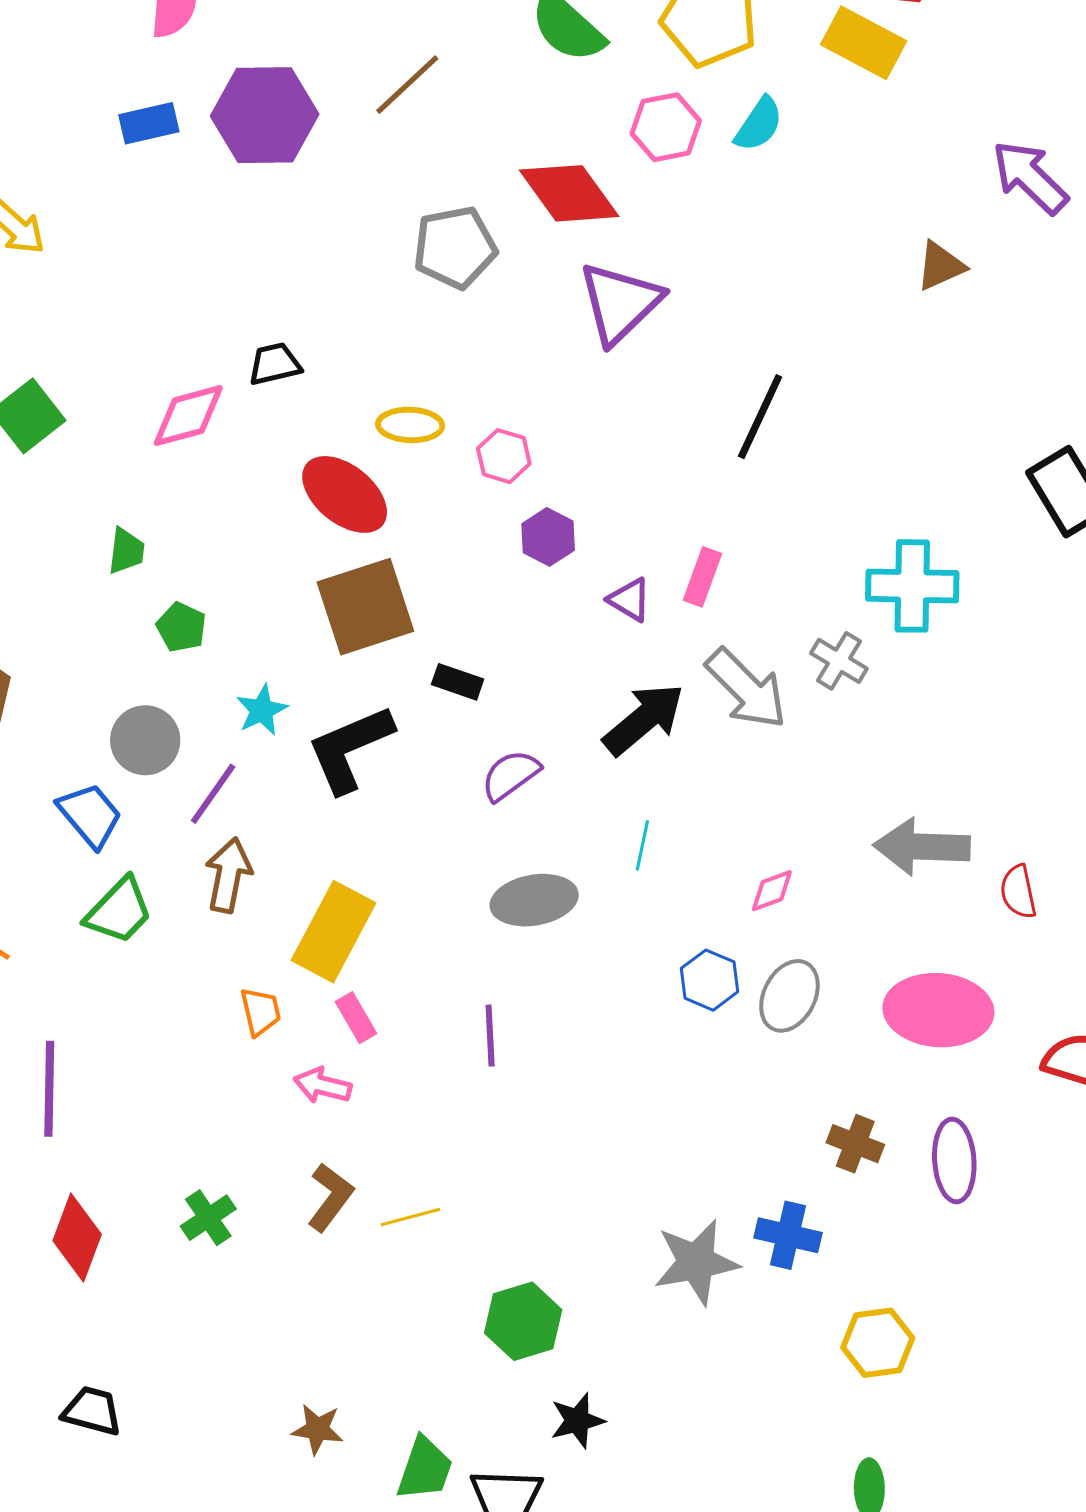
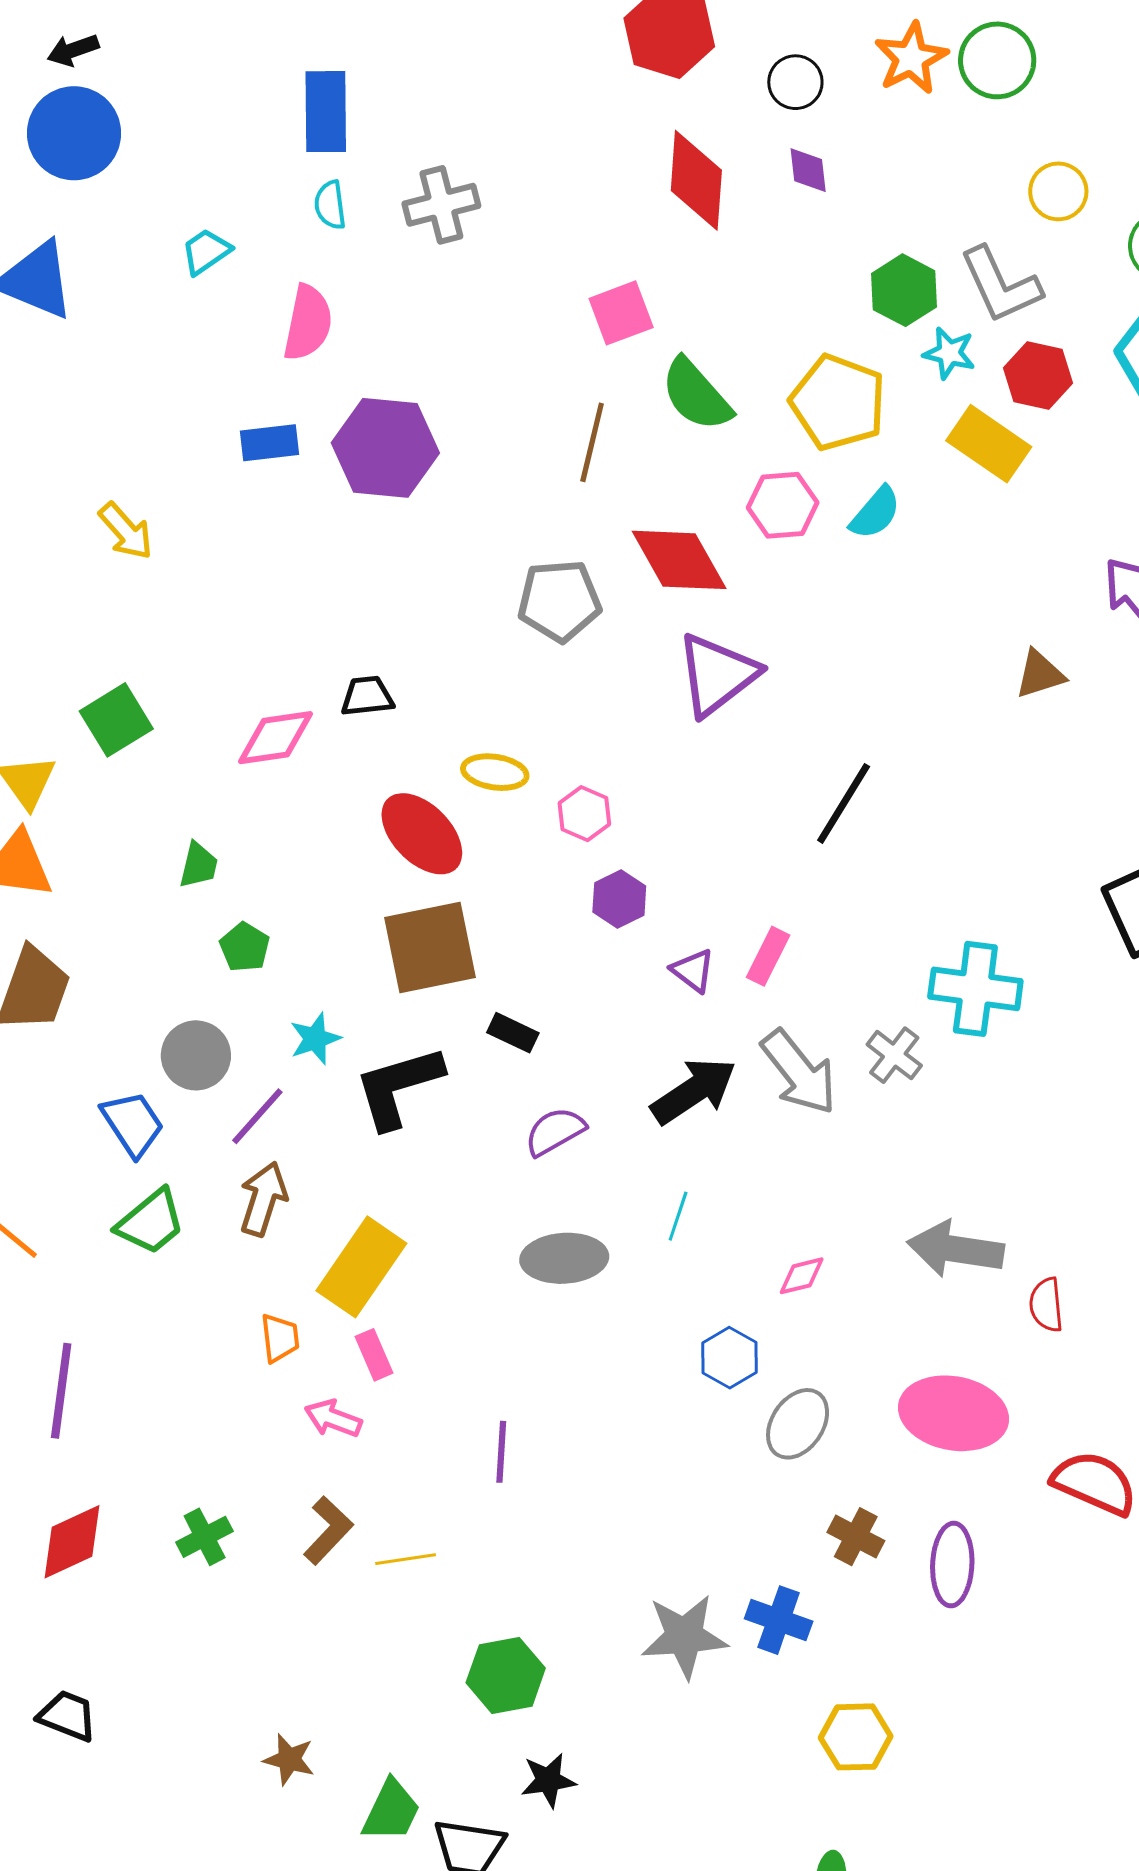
brown line: (407, 85) -> (592, 442), moved, turned -40
gray ellipse: (789, 996) -> (798, 1424), moved
purple line: (490, 1036) -> (501, 1452), moved
red diamond: (77, 1237) -> (72, 1542), turned 38

